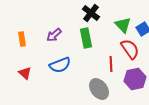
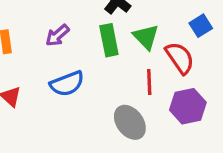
green triangle: (123, 25) -> (146, 37), moved

